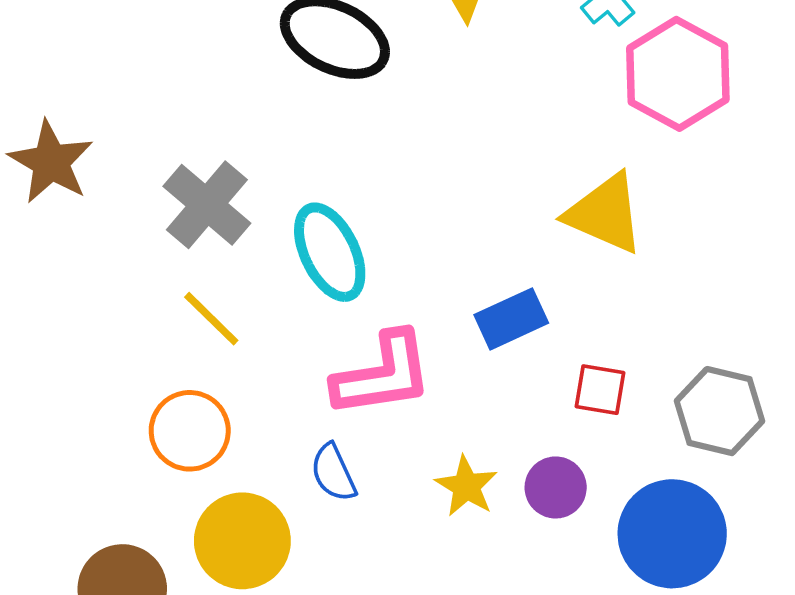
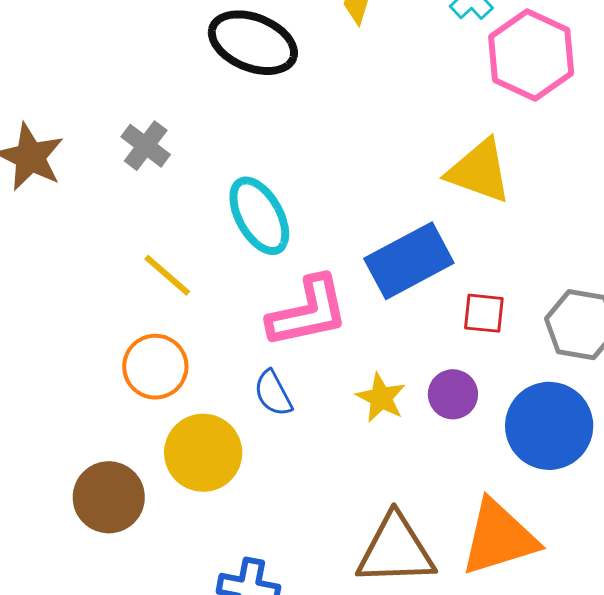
gray cross: (207, 205) -> (146, 146), moved, size x0.7
blue rectangle: (511, 319) -> (409, 261), size x1.5

